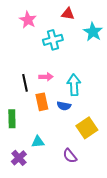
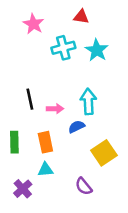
cyan star: (93, 32) -> (97, 50), moved
pink arrow: (46, 77) -> (55, 109), moved
orange rectangle: (42, 102) -> (45, 142), moved
blue semicircle: (64, 106) -> (76, 127), turned 144

